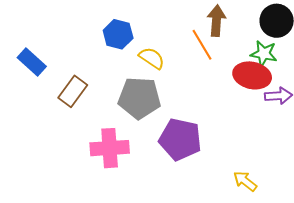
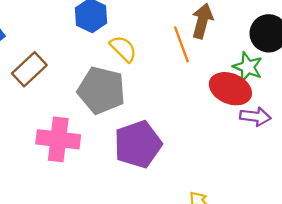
purple pentagon: (180, 139) -> (138, 144), turned 30

